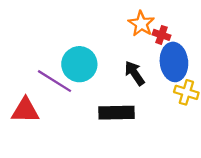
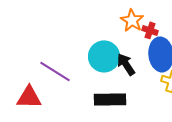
cyan circle: (79, 64) -> (104, 56), moved

